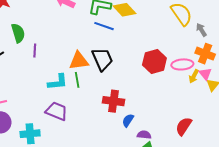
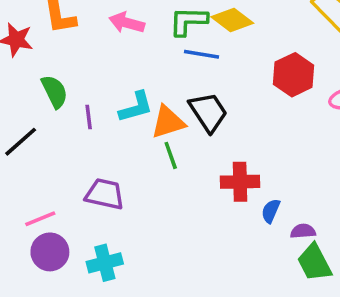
red hexagon: (154, 62) -> (294, 75), moved
cyan L-shape: (58, 82) -> (136, 107), moved
purple trapezoid: (57, 111) -> (105, 194), moved

